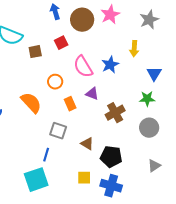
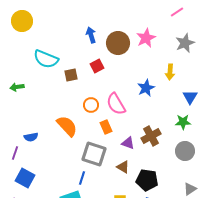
pink semicircle: (83, 67) -> (116, 104), moved
purple triangle: (92, 94) -> (128, 143), moved
gray square: (58, 131) -> (94, 154), size x1.4

